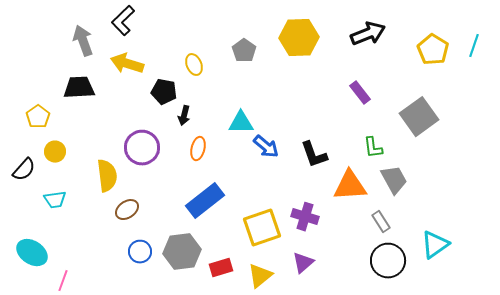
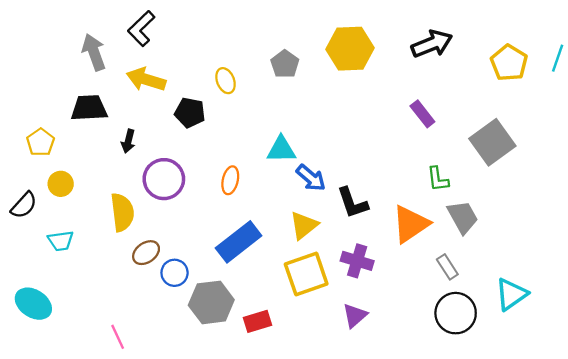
black arrow: (184, 116) -> (128, 141), moved
black L-shape: (314, 155) -> (352, 203), moved
orange triangle: (350, 186) -> (411, 224), turned -30
blue circle: (140, 252) -> (175, 273), moved
yellow triangle: (260, 276) -> (304, 225), moved
pink line: (63, 281) -> (118, 337), moved, turned -45

